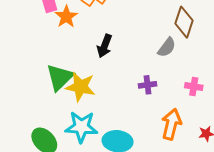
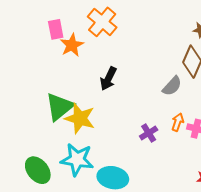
purple cross: (147, 85) -> (149, 133), moved, turned -30
orange arrow: (171, 124) -> (178, 122), moved, size x0.6

